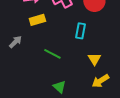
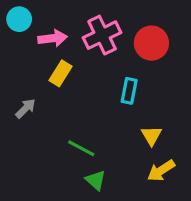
yellow rectangle: (37, 20) -> (61, 73), turned -42
green line: (52, 54) -> (81, 148), moved

